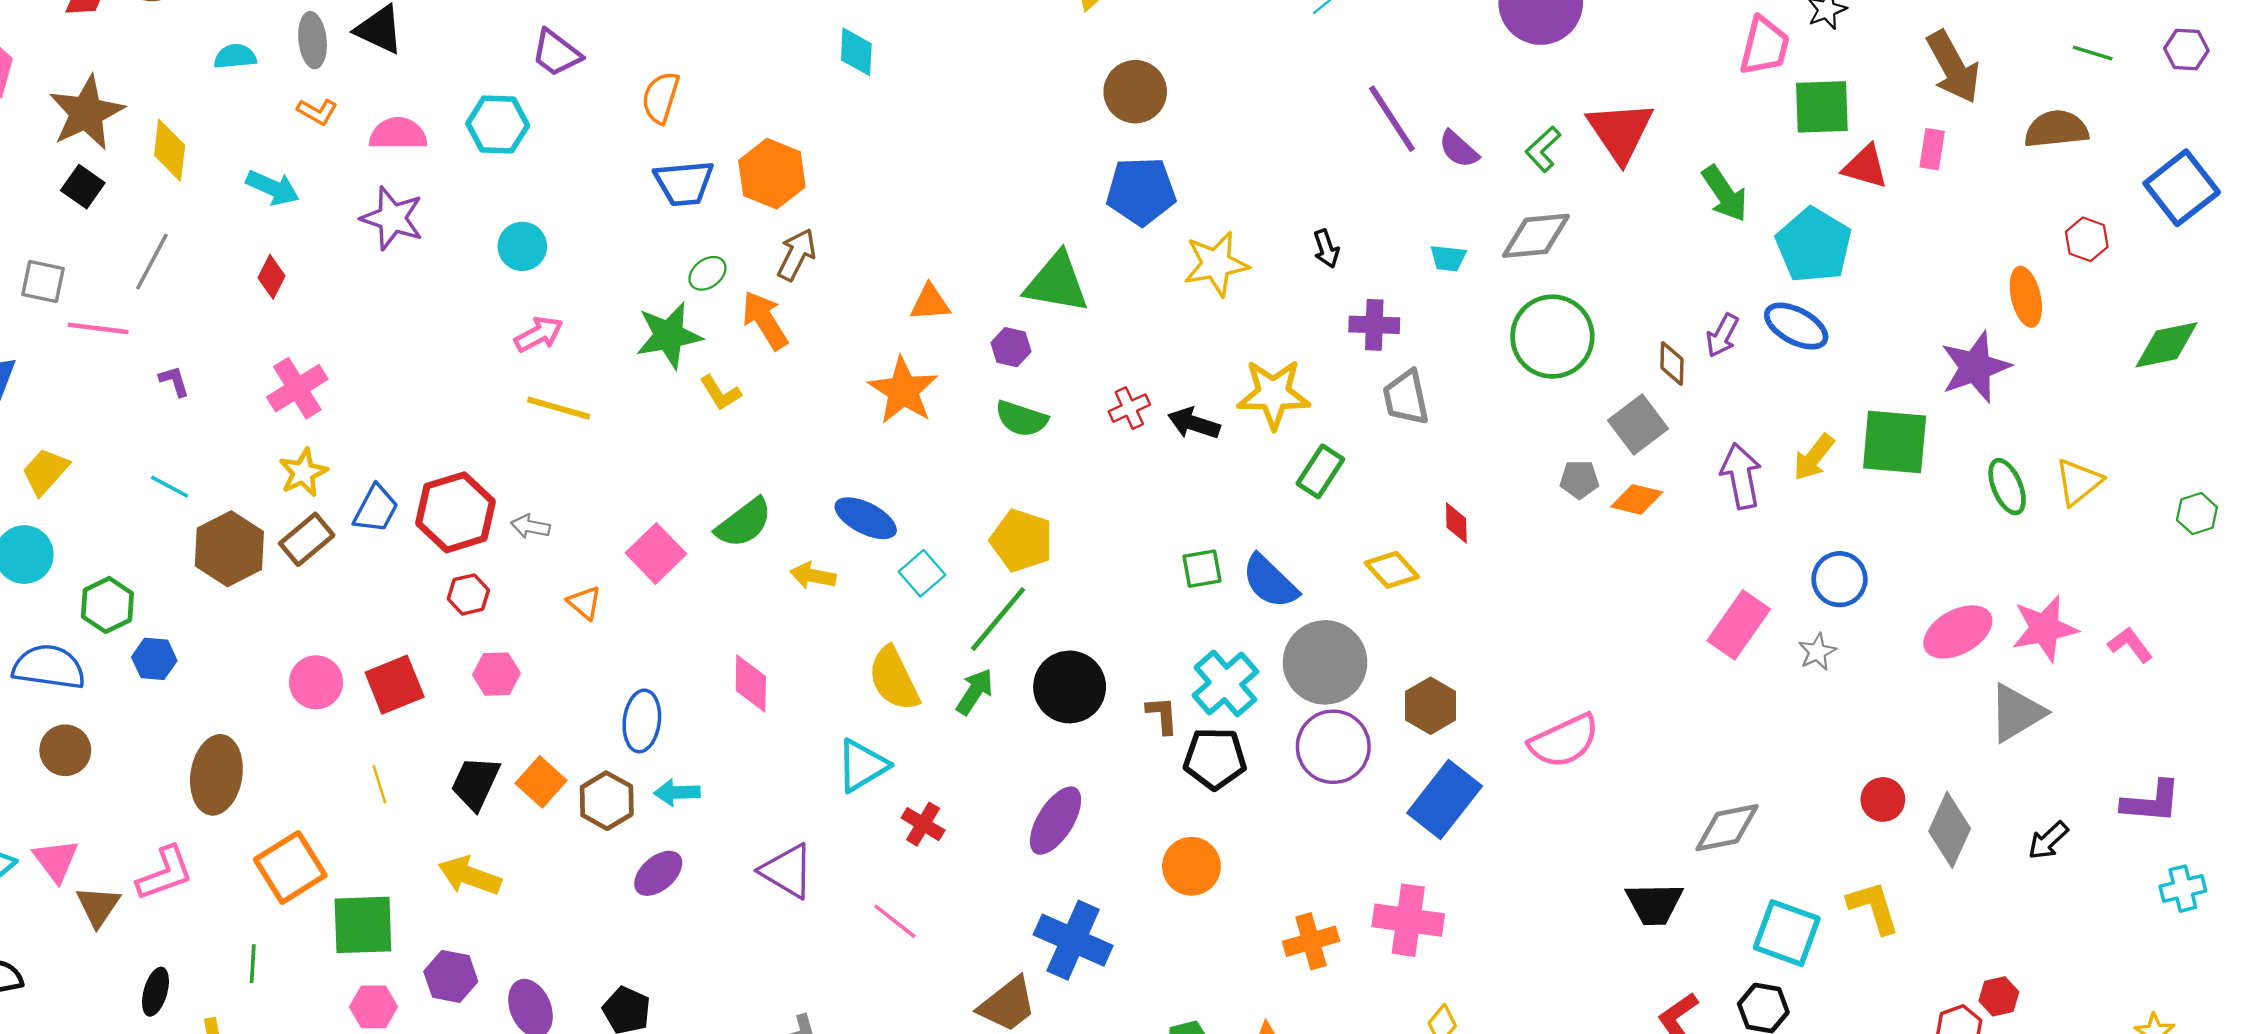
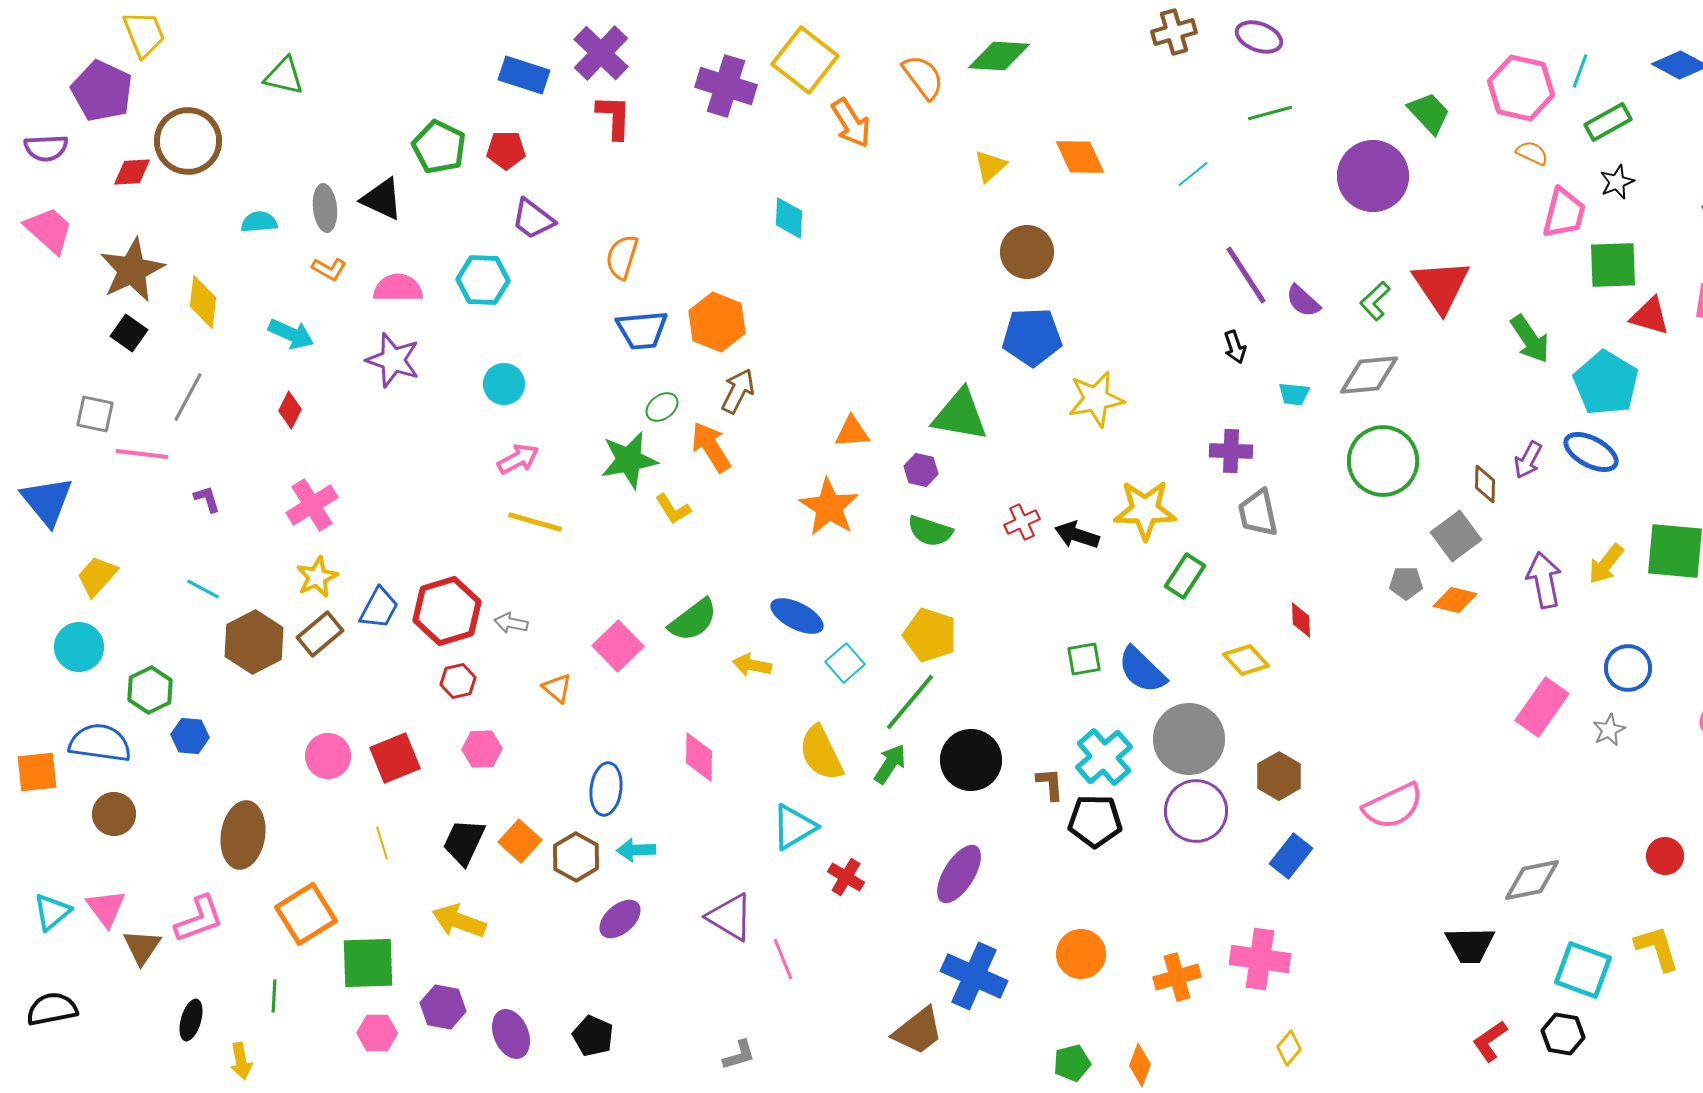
black arrow: (1326, 249) -> (1235, 347), moved
blue rectangle: (1445, 799) -> (1291, 856), size x0.7
orange circle: (1191, 866) -> (1081, 954), moved
pink line: (895, 921) -> (783, 959), moved, turned 30

